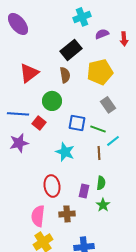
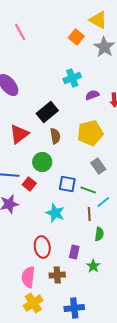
black rectangle: (71, 50) -> (47, 112), moved
green semicircle: (101, 183) -> (99, 234), moved

